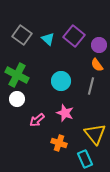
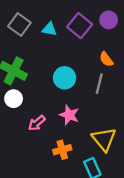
cyan triangle: (48, 39) -> (49, 29), turned -32
purple circle: (99, 45) -> (109, 20), moved
orange cross: (59, 143) -> (62, 150), turned -35

